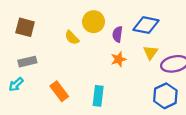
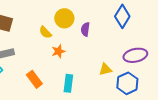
blue diamond: (146, 25) -> (122, 16), moved, turned -70
yellow triangle: (151, 52) -> (105, 69), moved, turned 40
orange star: (119, 59) -> (58, 51), moved

